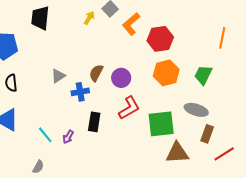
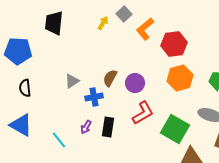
green square: (161, 124) -> (175, 129), turned 36
purple arrow: (68, 137) -> (86, 127), moved

